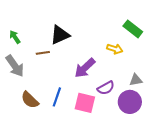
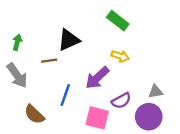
green rectangle: (133, 29) -> (118, 21), moved
green arrow: (15, 37) -> (17, 42), turned 48
yellow arrow: (115, 49) -> (120, 56), moved
blue line: (57, 97) -> (65, 95), moved

